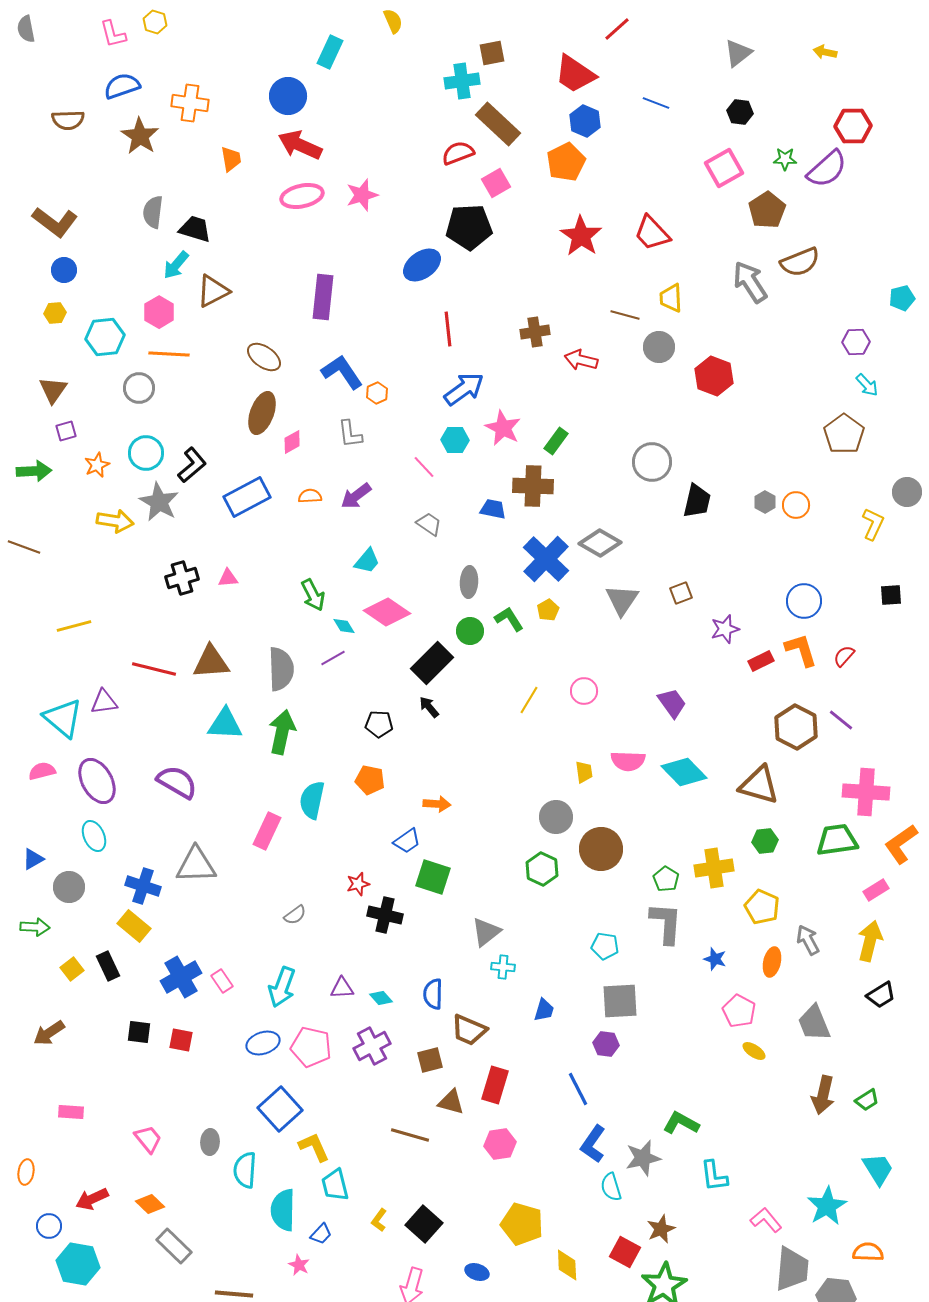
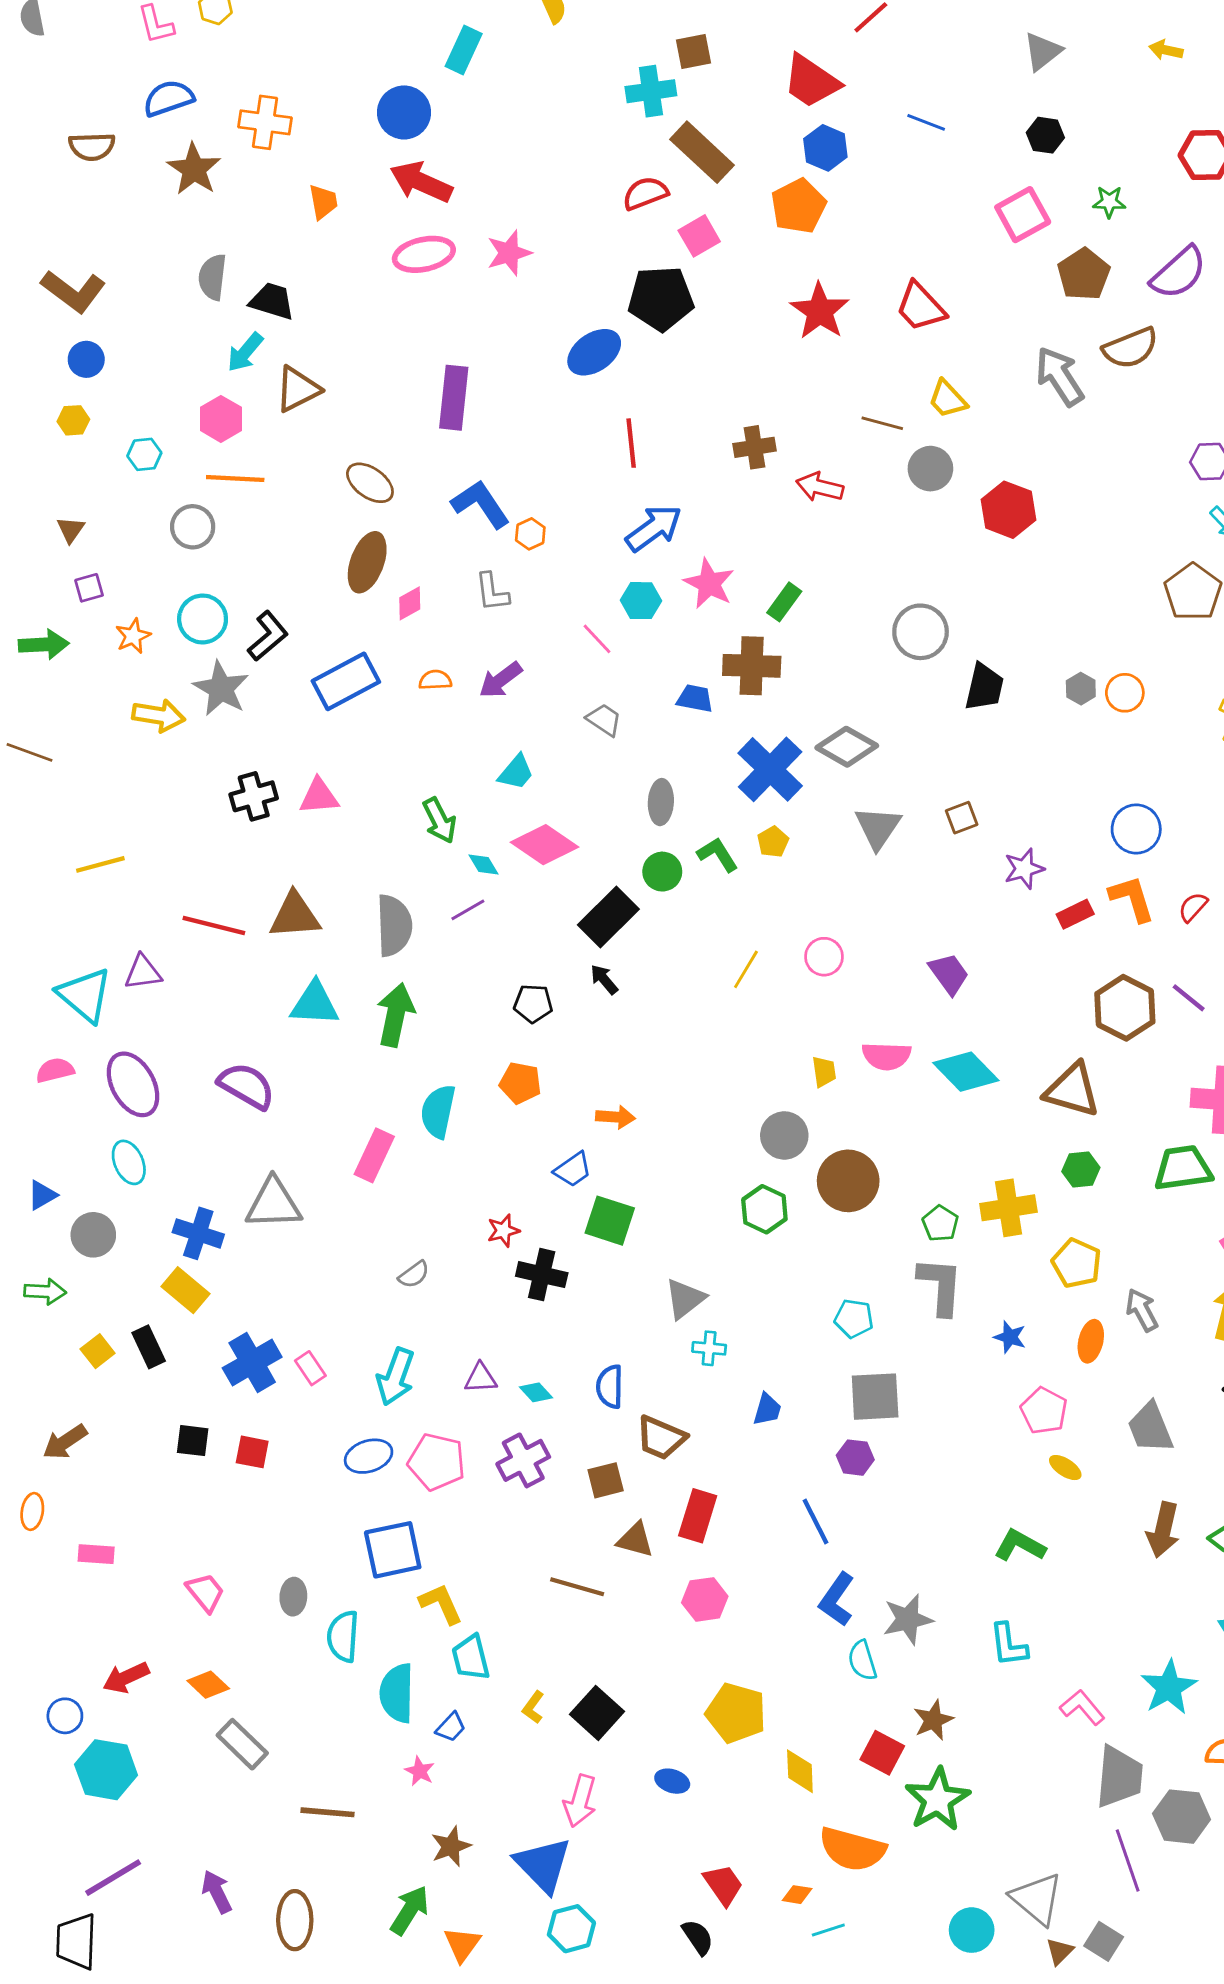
purple semicircle: (827, 169) -> (1179, 273), moved
yellow trapezoid: (671, 298) -> (947, 399), turned -40
cyan hexagon: (105, 337) -> (144, 454), size x0.6
brown triangle: (53, 390) -> (71, 530), size x0.7
pink triangle: (228, 578) -> (319, 796), size x1.4
blue square: (280, 1109) -> (393, 1550), turned 30
green L-shape: (681, 1123) -> (1020, 1546), moved
orange ellipse: (26, 1172) -> (32, 1511), moved

